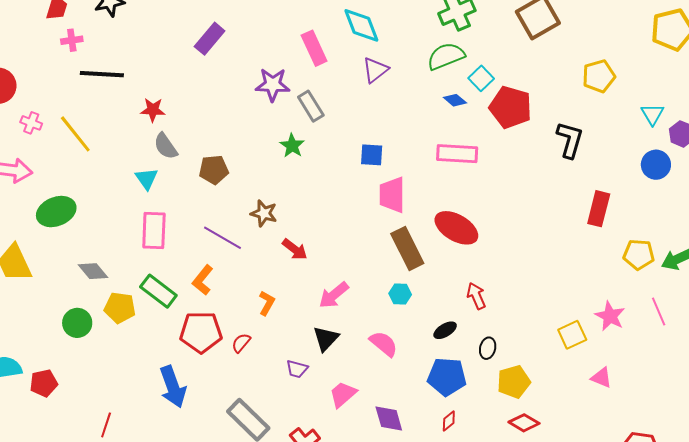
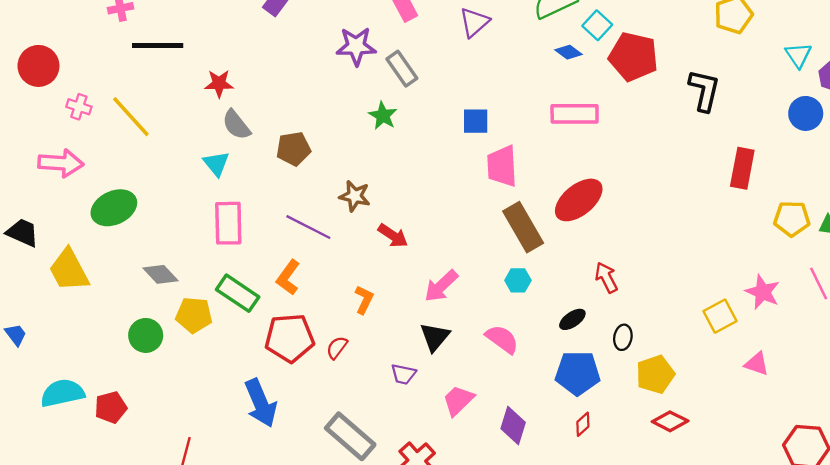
red ellipse: (456, 228) -> (579, 200), turned -66
purple diamond: (389, 419) -> (513, 425), turned 36

